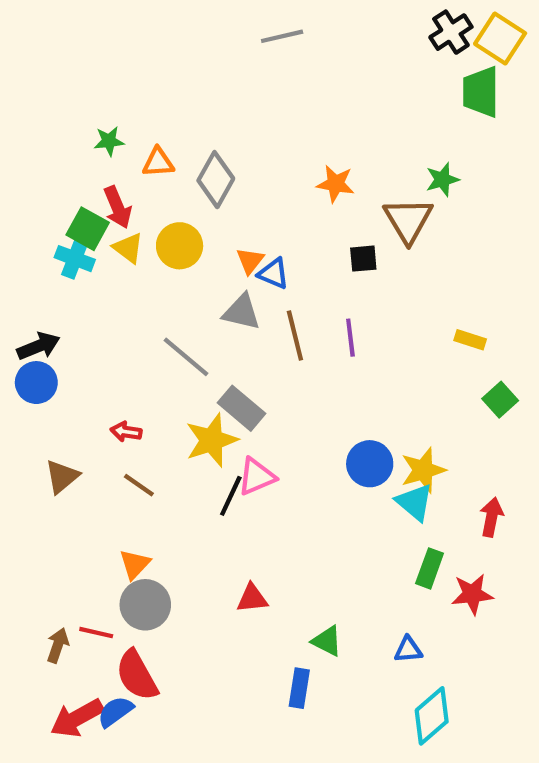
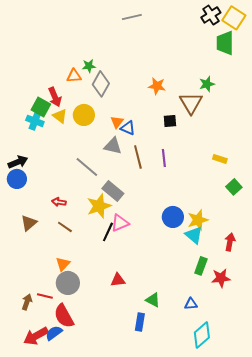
green star: (109, 141) -> (89, 66), moved

